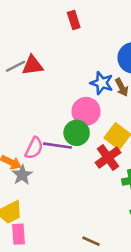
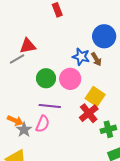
gray line: (16, 66) -> (17, 59), moved
green circle: (77, 133) -> (46, 78), moved
pink semicircle: (34, 148) -> (43, 124), moved

